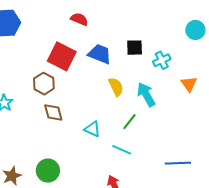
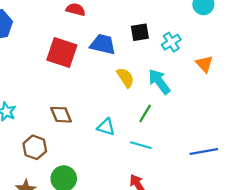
brown hexagon: (44, 84) -> (35, 147), moved

